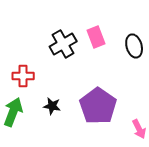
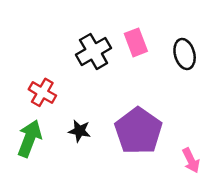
red cross: (23, 76) -> (42, 92), turned 30

